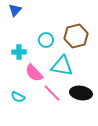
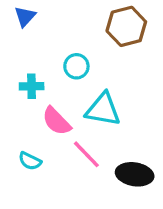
brown hexagon: (76, 36) -> (126, 26), moved
black ellipse: (81, 93) -> (135, 174), moved

